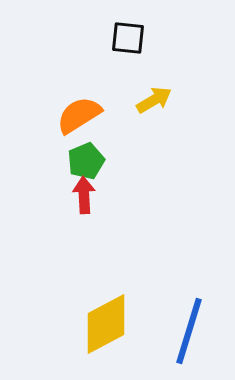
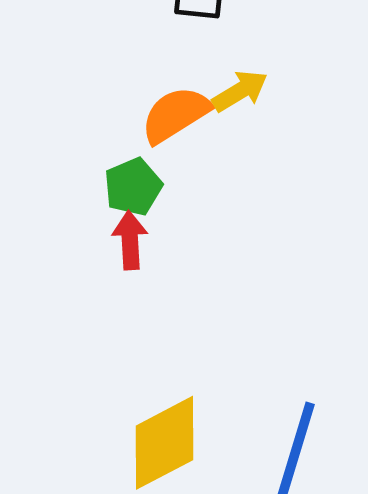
orange semicircle: (79, 115) -> (176, 115), moved

